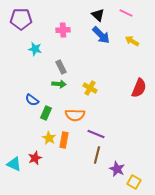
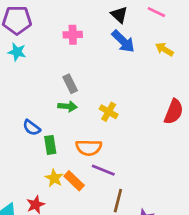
cyan star: (35, 49) -> (17, 52), moved
green rectangle: (46, 113) -> (50, 145), turned -32
purple line: (96, 134) -> (103, 170), moved
orange rectangle: (64, 140) -> (74, 181), turned -56

